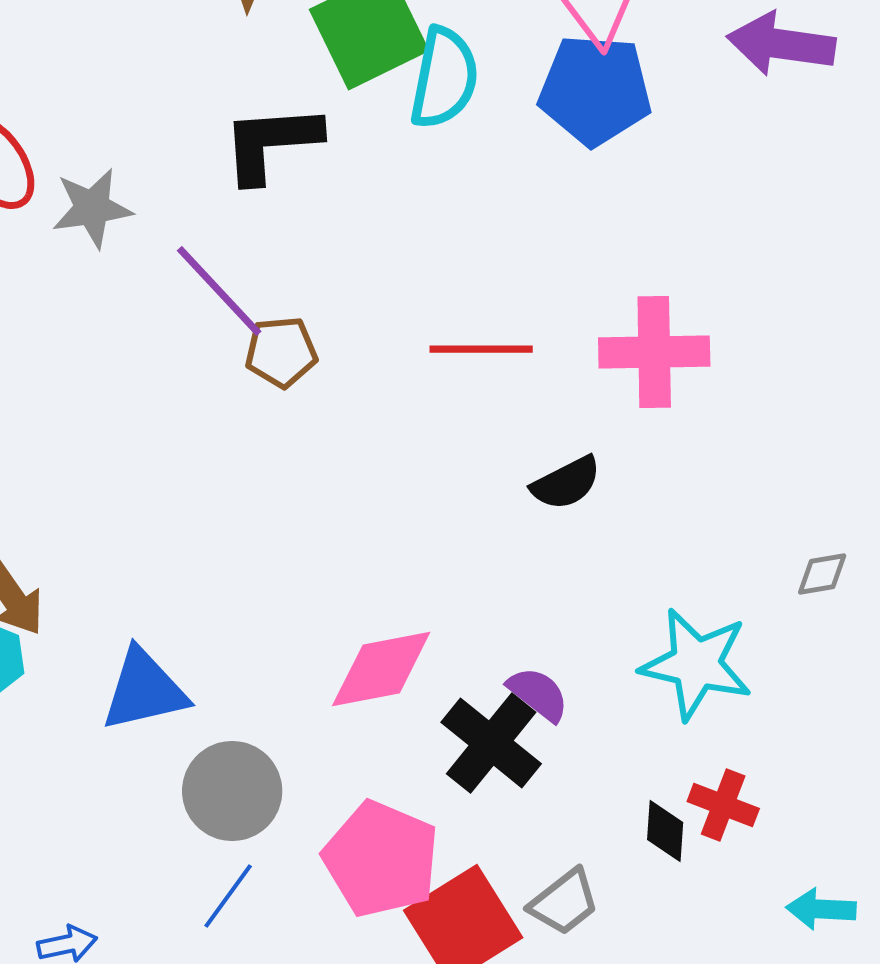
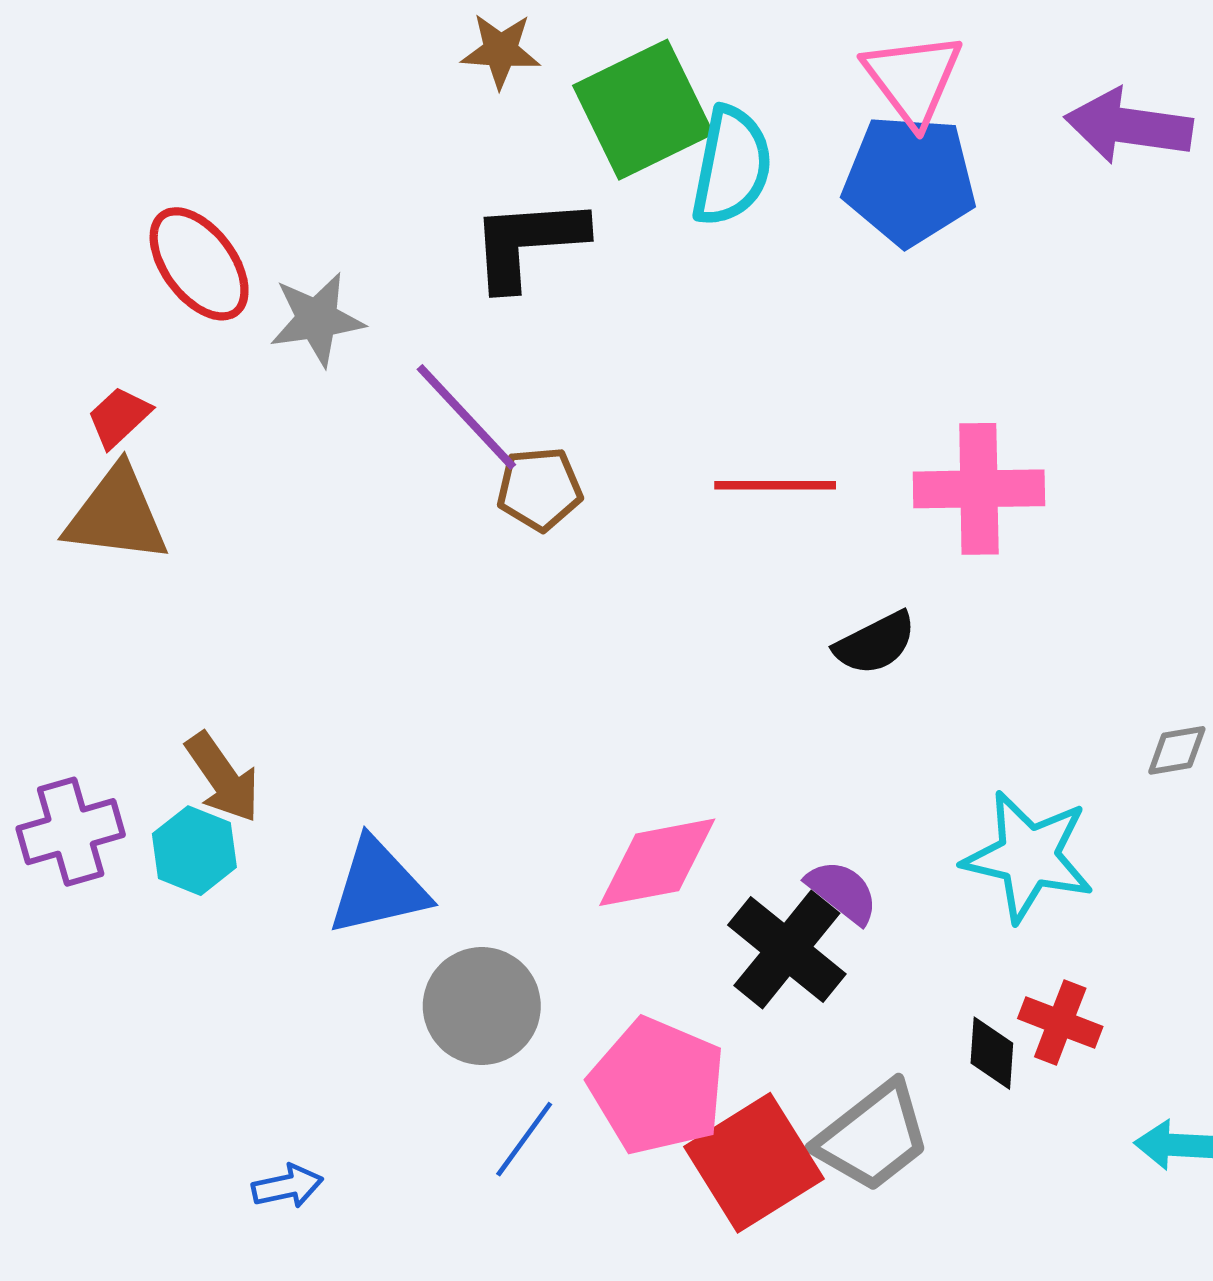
blue line: (228, 896) -> (524, 1139), moved
gray trapezoid: (564, 902) -> (873, 1137), size x1.4

